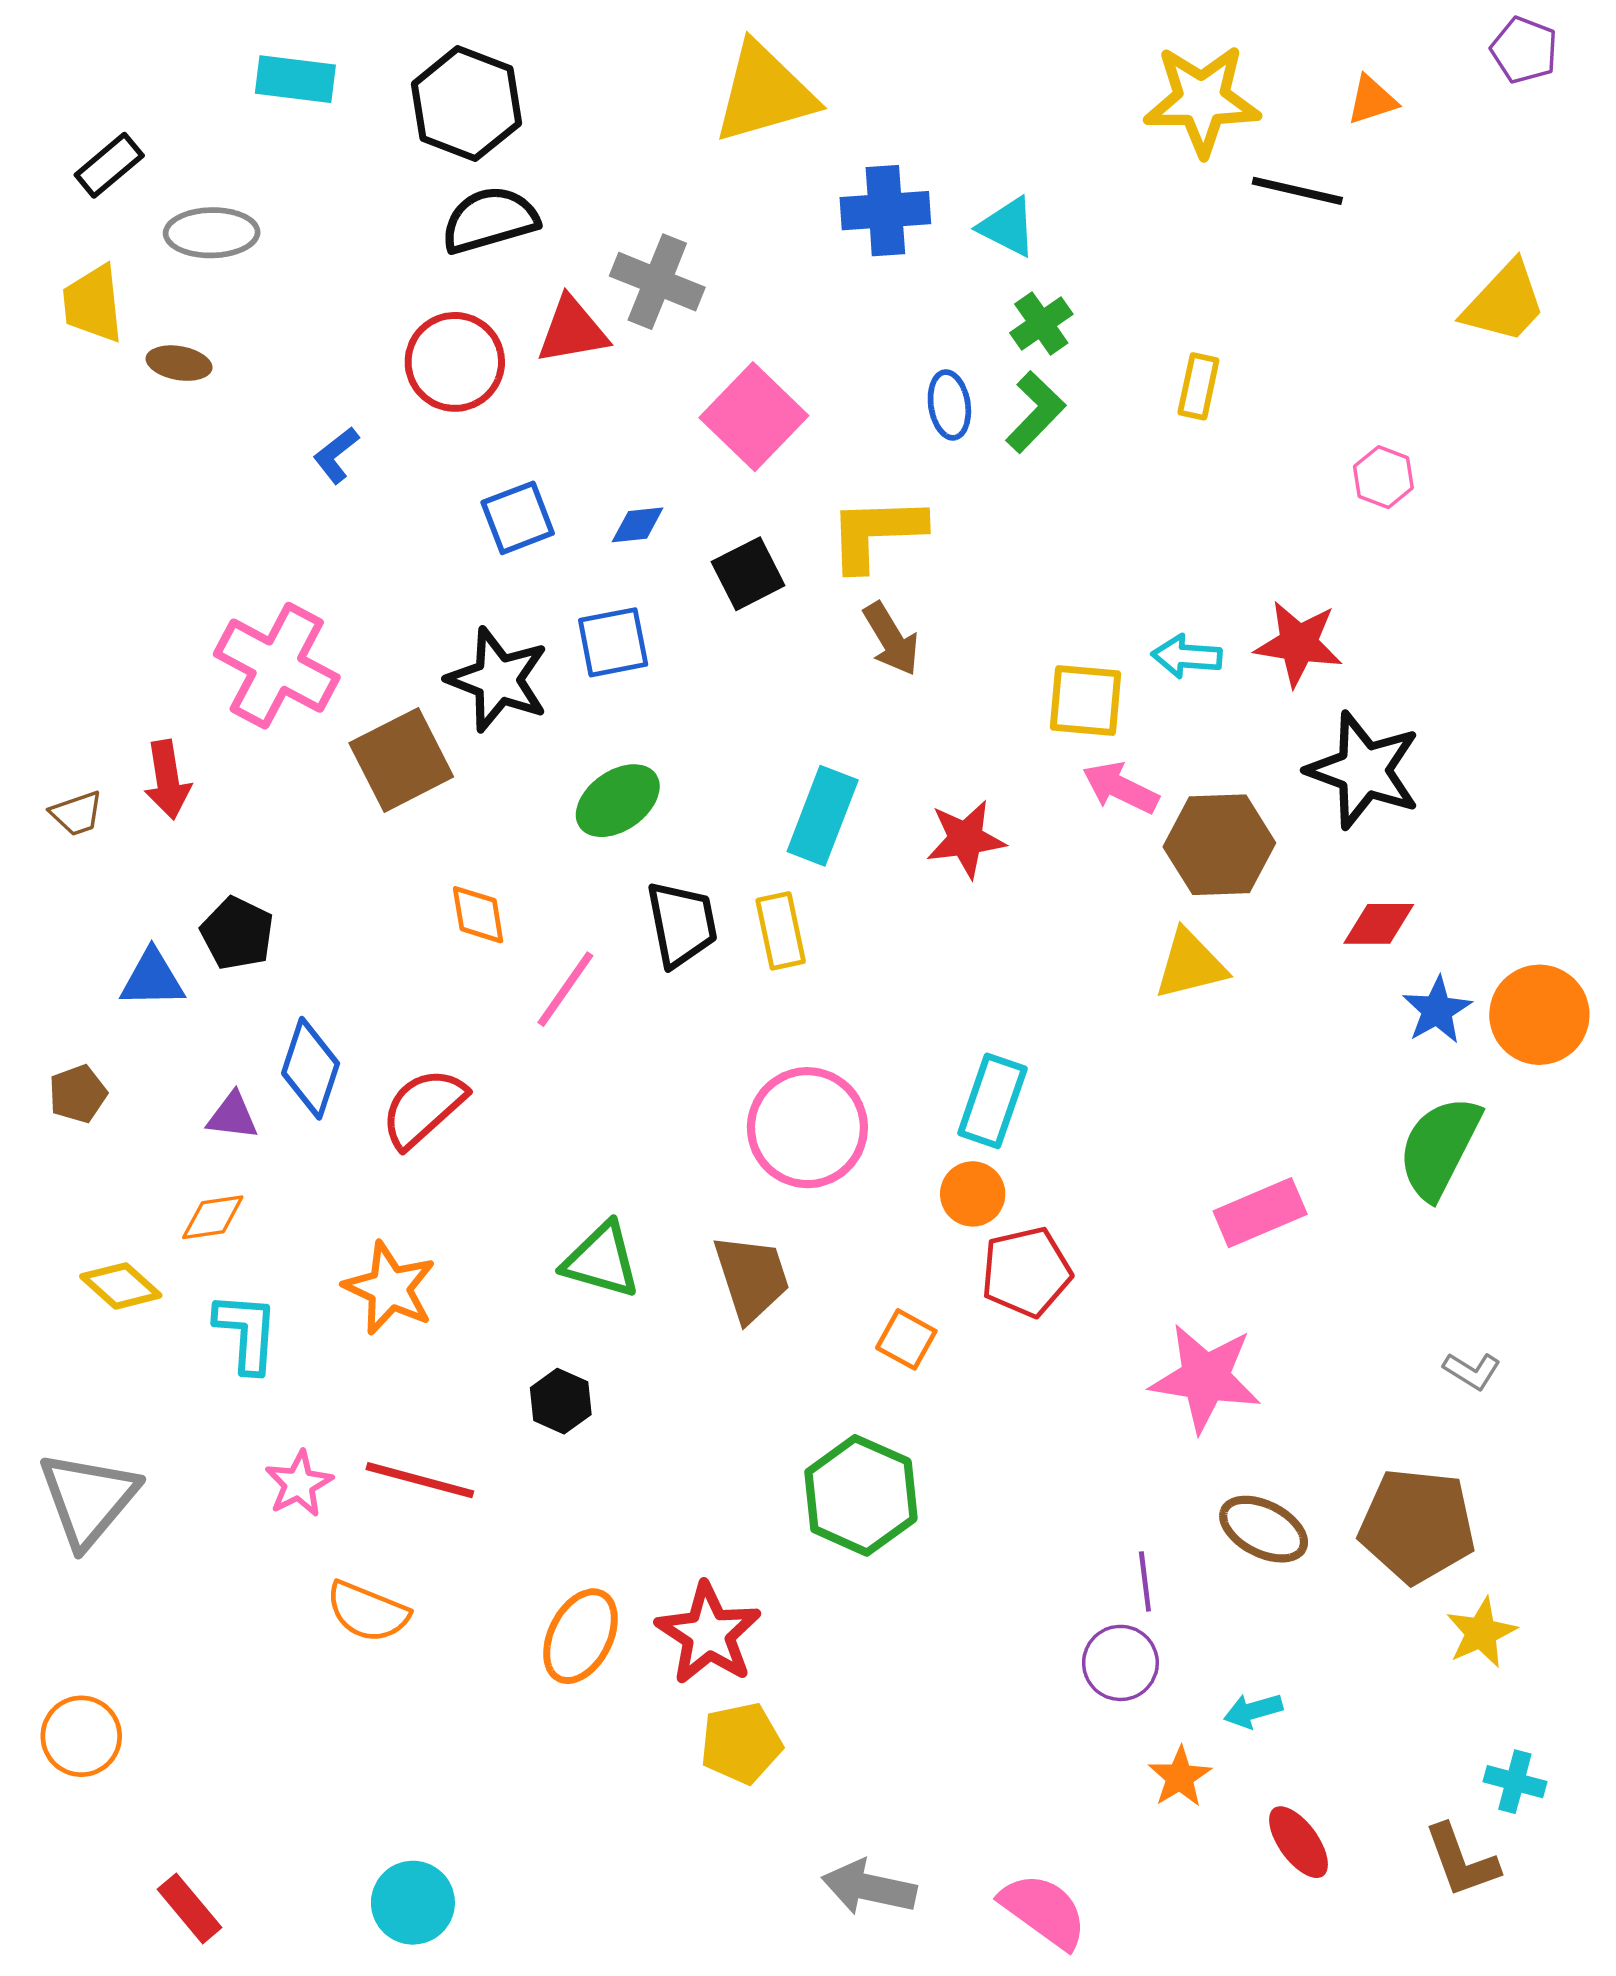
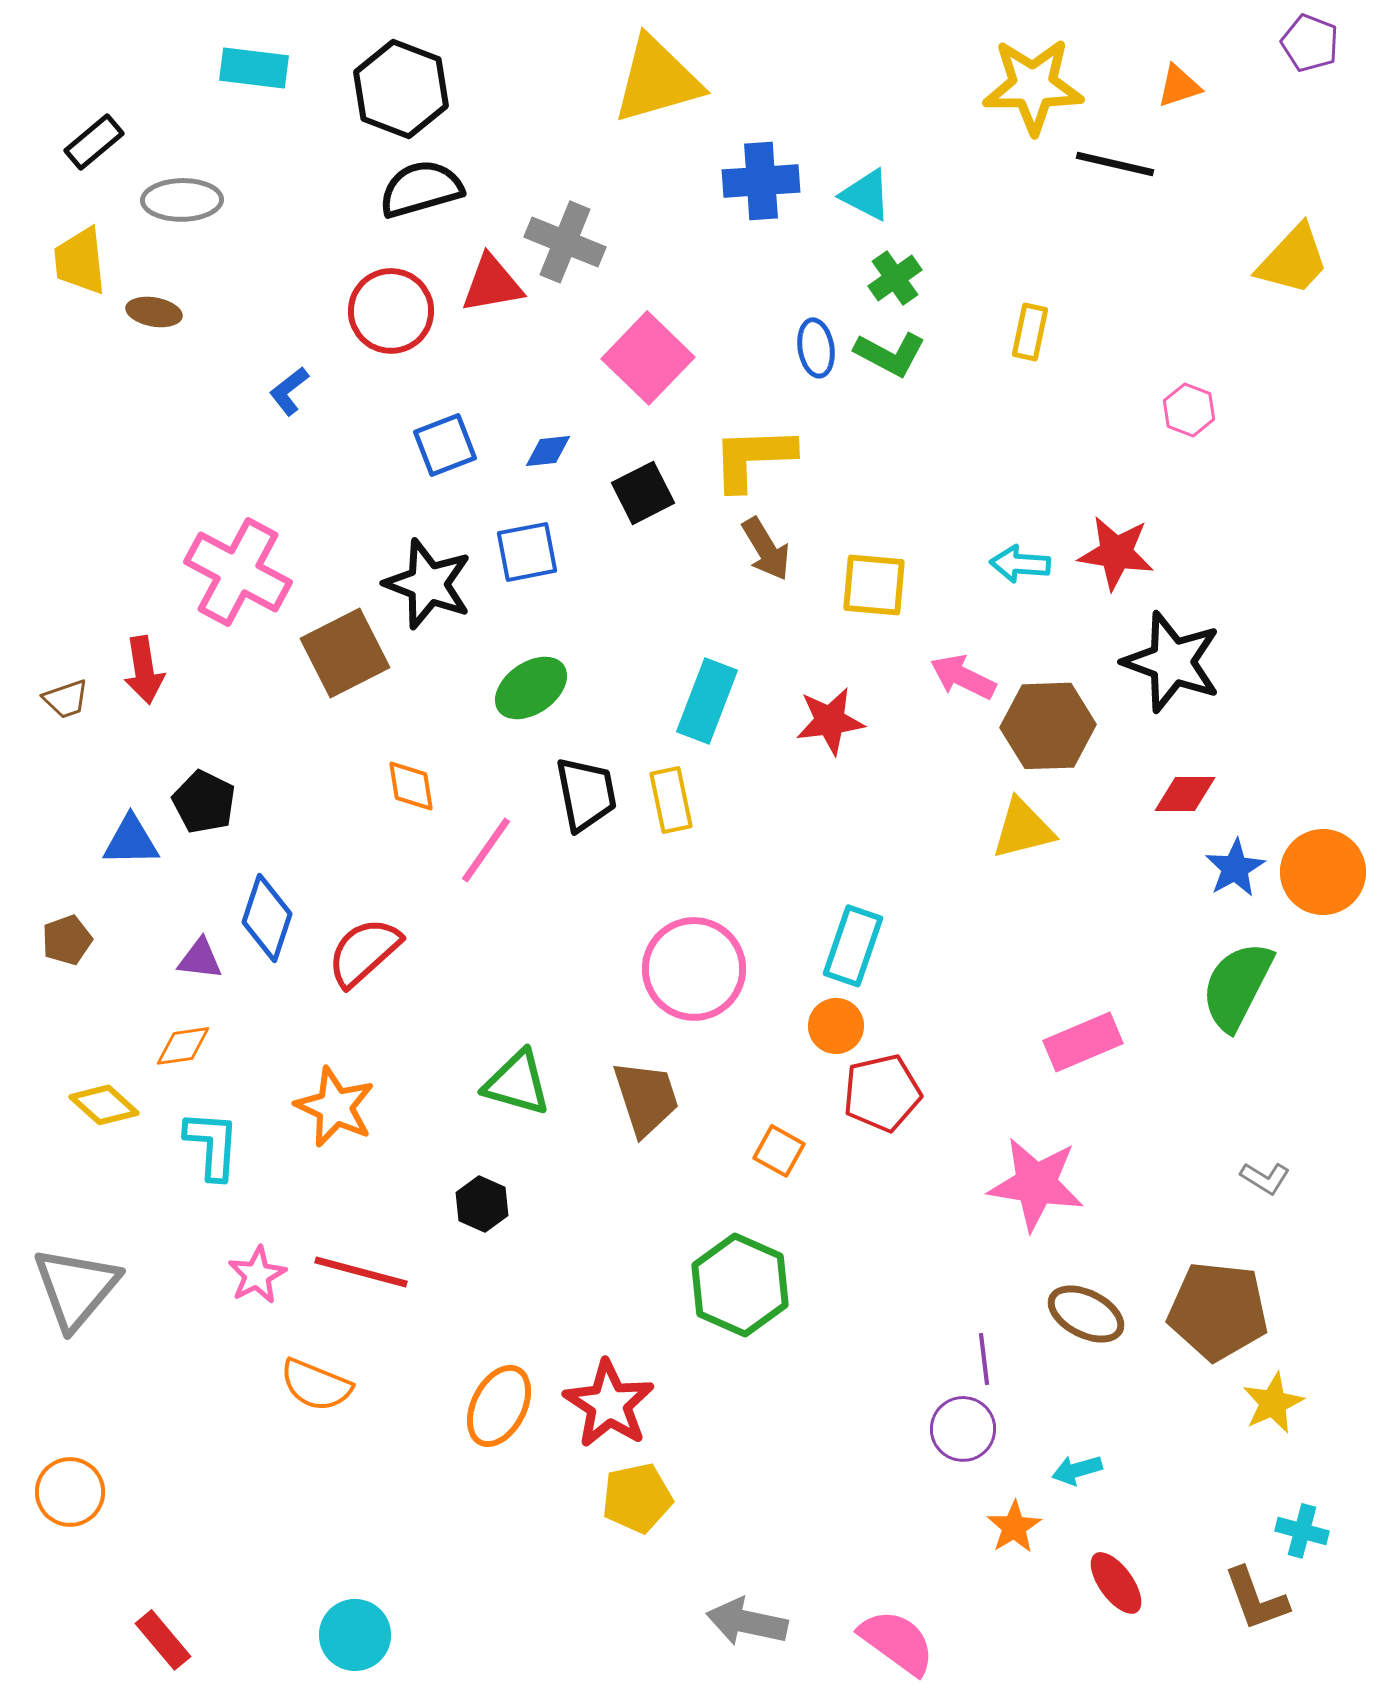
green L-shape: (1036, 412) -> (890, 354), turned 74
yellow square: (1086, 701) -> (874, 585), moved

